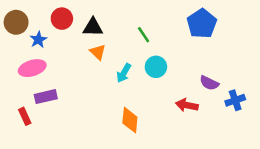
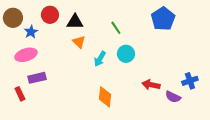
purple semicircle: (209, 83) -> (173, 97), moved

